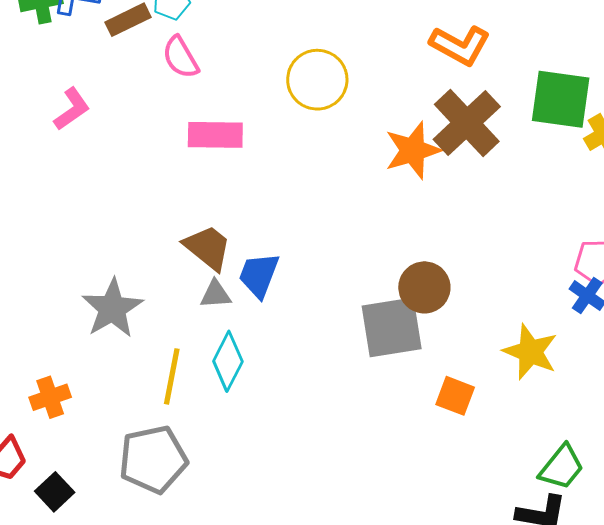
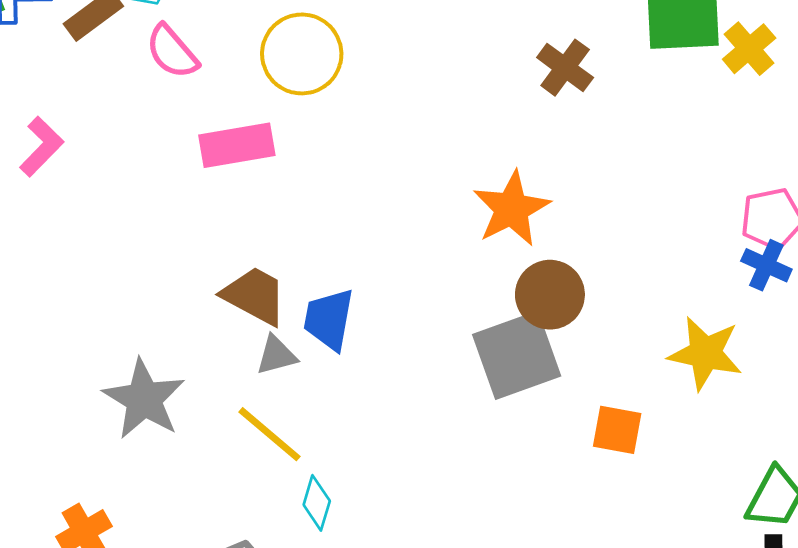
yellow circle: (317, 80) -> (302, 54), moved
brown cross: (467, 123) -> (565, 68), size x0.6
orange star: (413, 150) -> (512, 209), moved
cyan diamond: (228, 361) -> (317, 503), moved, size x0.7
yellow line: (172, 376) -> (269, 434), moved, turned -50

